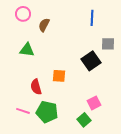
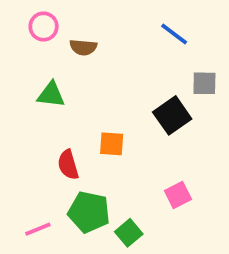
blue line: (92, 18) -> (174, 34), turned -56
brown semicircle: (44, 25) -> (83, 47), turned -112
pink line: (23, 111) -> (38, 229), moved, turned -40
green square: (84, 120) -> (129, 233), moved

